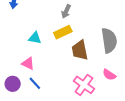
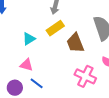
cyan triangle: (35, 38) -> (29, 39), turned -32

